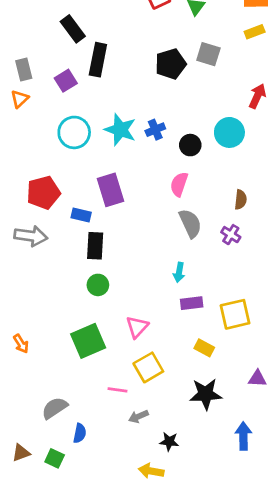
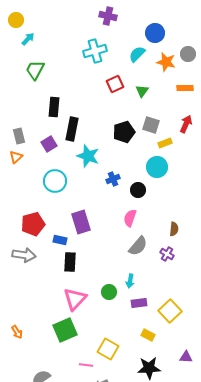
black rectangle: (73, 29) -> (54, 107), turned 42
yellow rectangle: (255, 32) -> (165, 143), moved
red arrow: (257, 96) -> (186, 124), moved
cyan star: (120, 130) -> (88, 156), moved
cyan circle: (229, 132) -> (157, 167), moved
gray semicircle: (190, 223) -> (138, 246), turned 65
green circle: (98, 285) -> (109, 292), moved
yellow square: (235, 314) -> (170, 311), turned -30
pink triangle: (137, 327) -> (75, 299), moved, size x1.4
yellow square: (148, 367) -> (108, 349), turned -30

